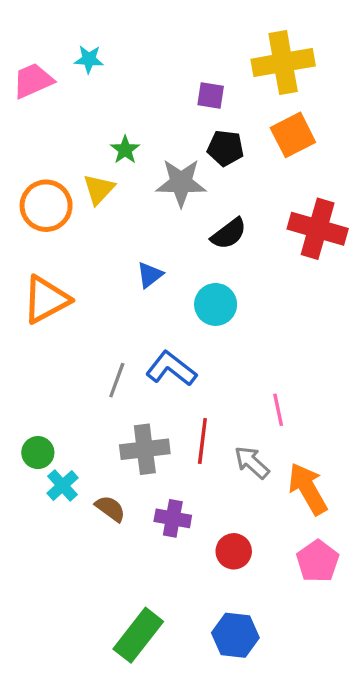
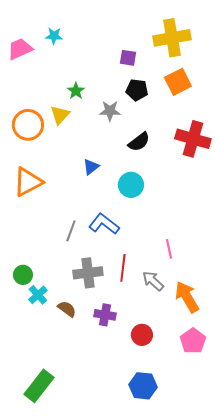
gray star: (181, 183) -> (110, 111), size x0.7
green rectangle: (138, 635) -> (39, 386), moved

